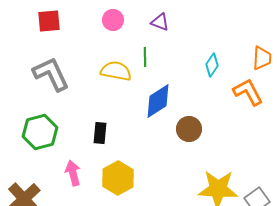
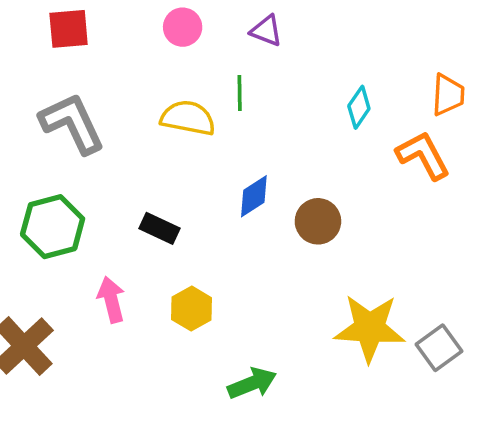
blue diamond: (158, 101) -> (254, 196), moved, size x0.7
black rectangle: (100, 133) -> (159, 228), turned -70
yellow hexagon: (118, 178) -> (191, 309), size x0.7

